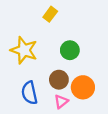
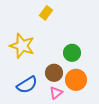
green circle: (70, 50) -> (72, 53), moved
blue semicircle: (29, 93) -> (27, 85), turned -110

